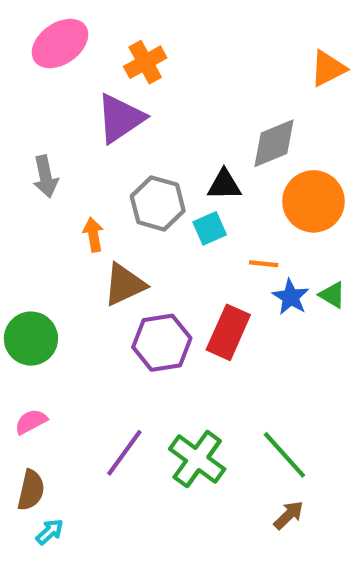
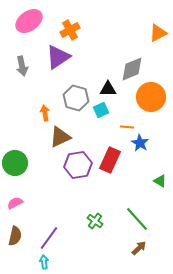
gray arrow: (45, 176) -> (22, 66), moved
green triangle: (332, 295) -> (160, 181), moved
purple line: (124, 453) -> (49, 238), moved
green cross: (197, 459) -> (95, 221), size x0.6
cyan arrow: (50, 532) -> (44, 262), moved, turned -56

